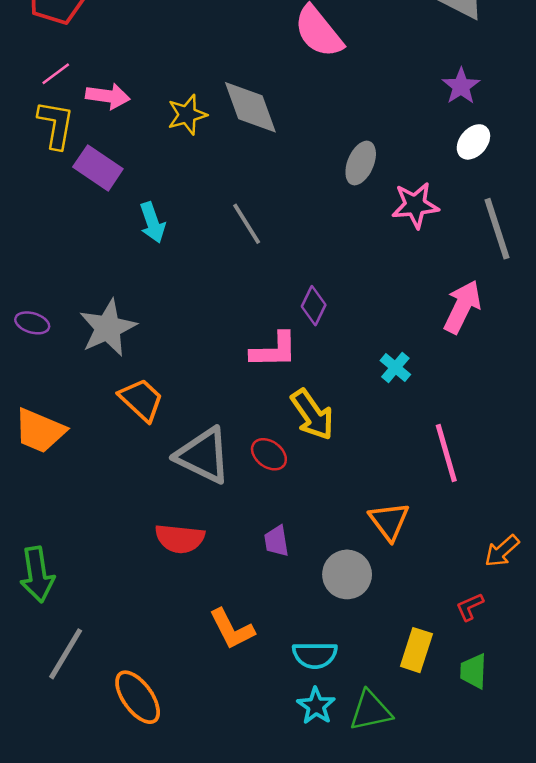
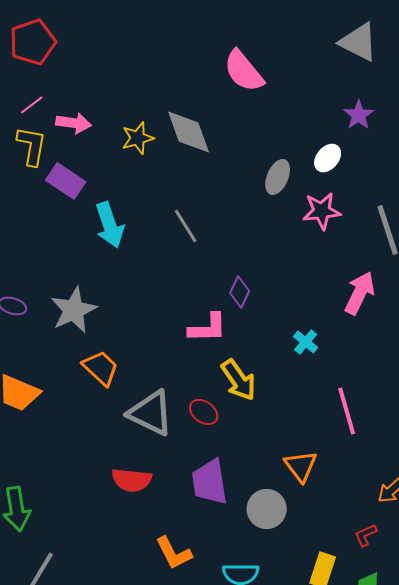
white ellipse: (473, 142) -> (328, 158), moved
cyan arrow: (152, 222) -> (110, 225), size x1.4
purple trapezoid: (276, 541) -> (210, 482), size x1.8

